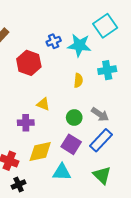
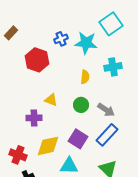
green circle: (74, 118) -> (81, 105), moved

